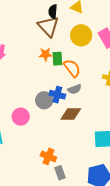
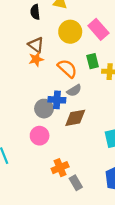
brown triangle: (48, 26) -> (36, 45), moved, size x0.7
green rectangle: (57, 59) -> (93, 61), moved
pink circle: (21, 117) -> (40, 136), moved
orange cross: (48, 156) -> (60, 168), turned -35

